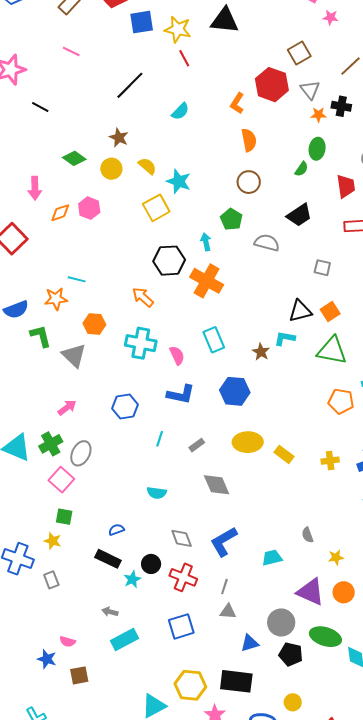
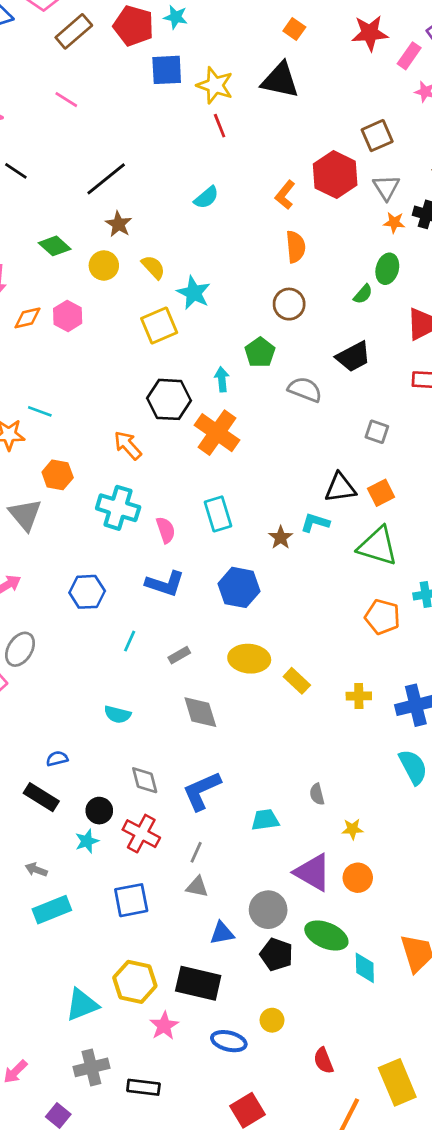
black line: (130, 85) -> (106, 179), moved
cyan star: (132, 579) -> (87, 841), moved

